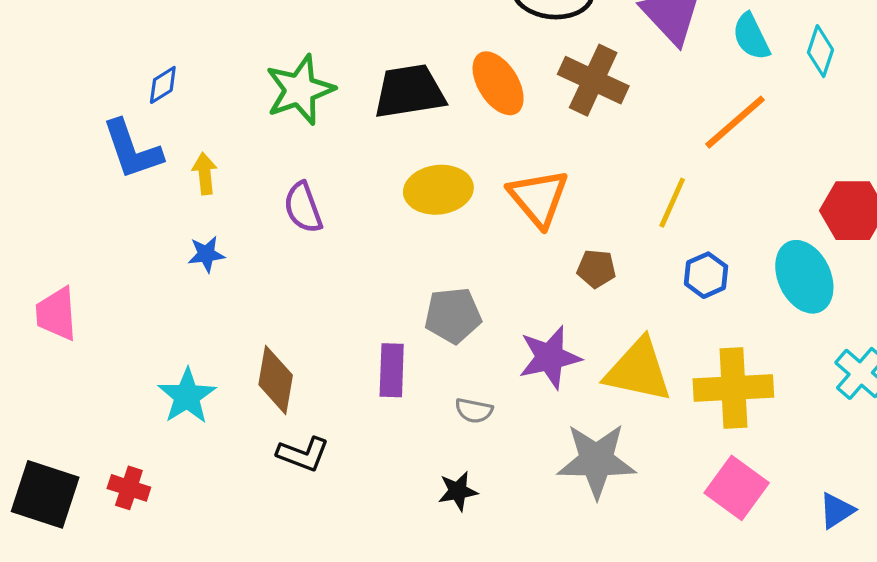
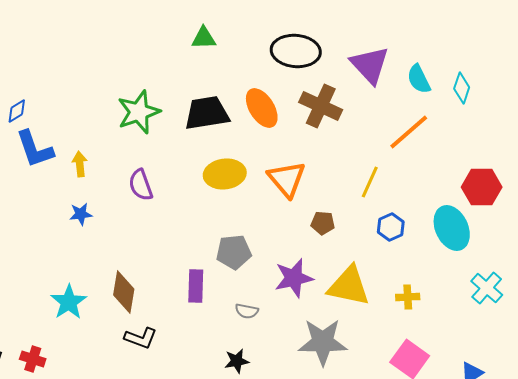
blue diamond: (163, 85) -> (17, 111), moved
yellow cross: (733, 388) -> (408, 297), size x0.5

